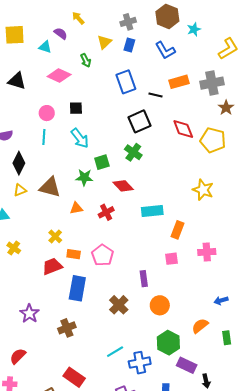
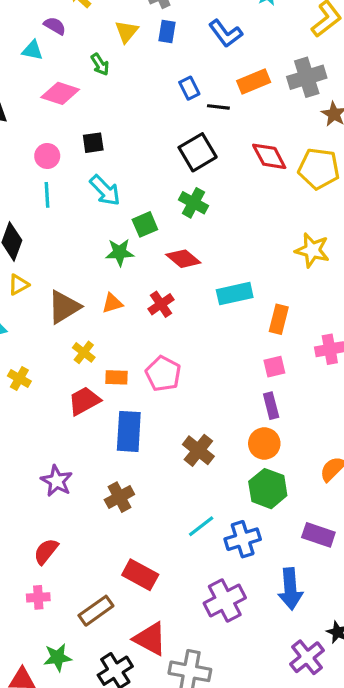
blue rectangle: (126, 82) -> (189, 88), moved, size x0.6
brown triangle: (50, 187) -> (64, 307), moved, turned -40
purple rectangle: (144, 279) -> (271, 406), moved
green hexagon: (168, 343) -> (268, 489), moved

